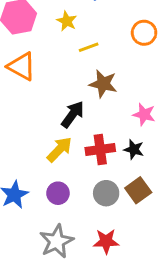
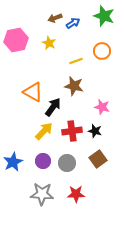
yellow line: (89, 47) -> (76, 61), moved
orange triangle: (22, 66) -> (33, 92), moved
gray circle: (106, 193) -> (67, 163), moved
gray star: (57, 241) -> (42, 194), turned 30

